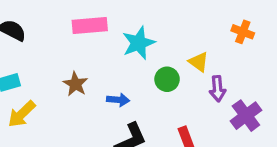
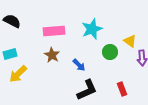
pink rectangle: (90, 26) -> (54, 31), moved
blue arrow: (118, 100) -> (79, 65), turned 40

